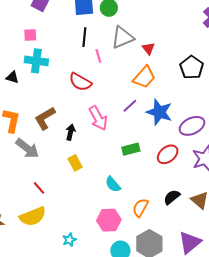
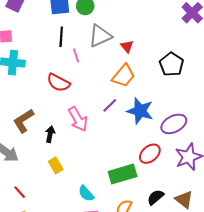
green rectangle: (131, 149) -> (123, 174), moved, size x1.5
cyan semicircle: (113, 184) -> (86, 194), moved

